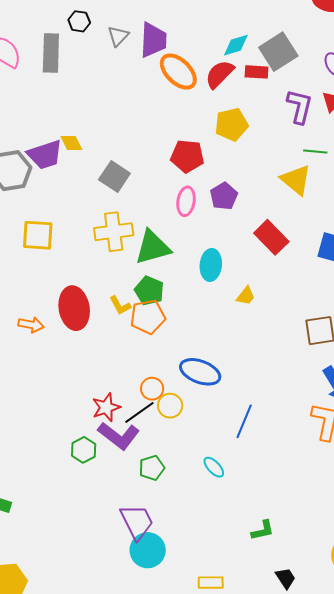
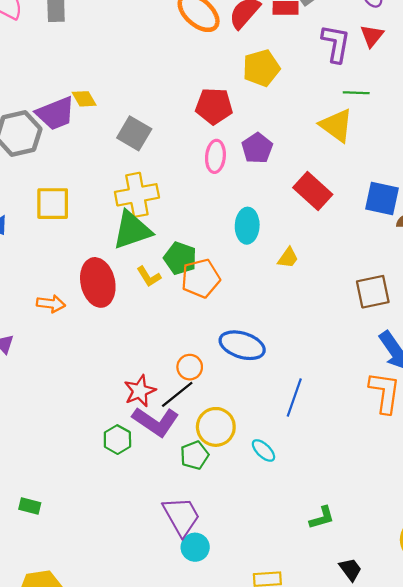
green triangle: (153, 247) -> (132, 230), moved
orange pentagon: (148, 317) -> (201, 278), moved
yellow circle: (170, 406) -> (216, 427), moved, size x1.4
cyan circle: (148, 550) -> (195, 547), size x0.7

